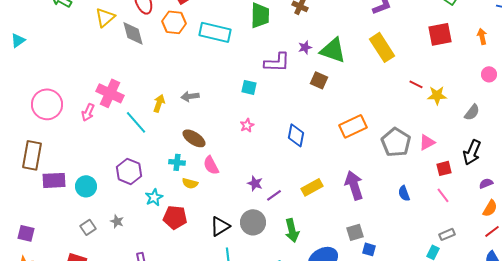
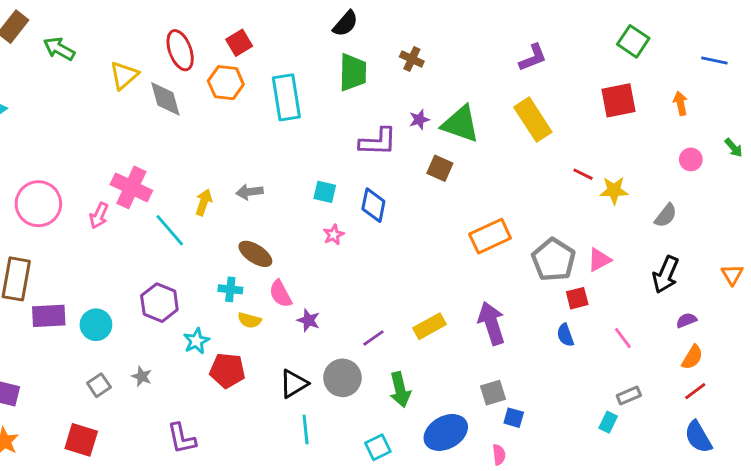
cyan rectangle: (215, 32) -> (286, 97), turned 68
cyan square: (249, 87) -> (325, 192), moved
blue diamond: (296, 135) -> (373, 205), moved
red square: (444, 168) -> (577, 298), moved
purple star: (255, 183) -> (309, 320), moved

